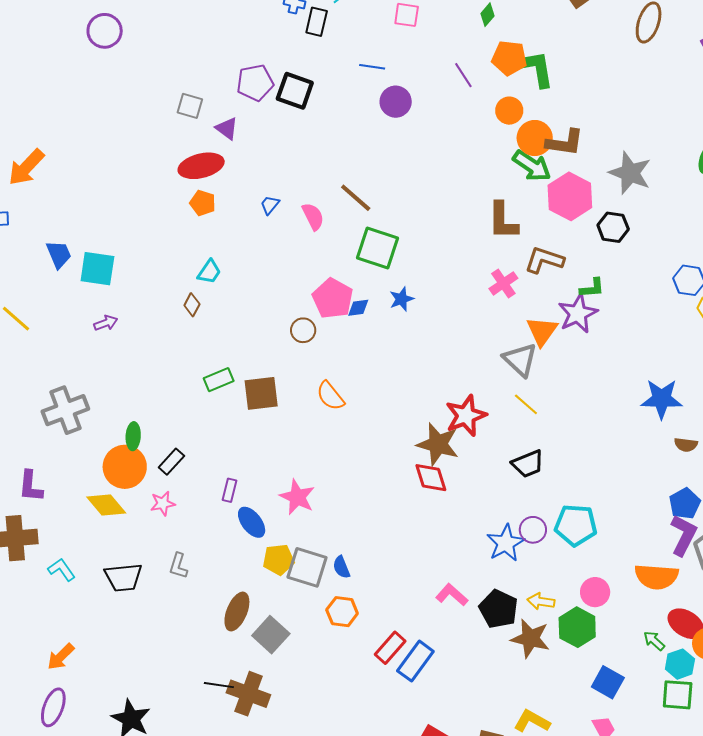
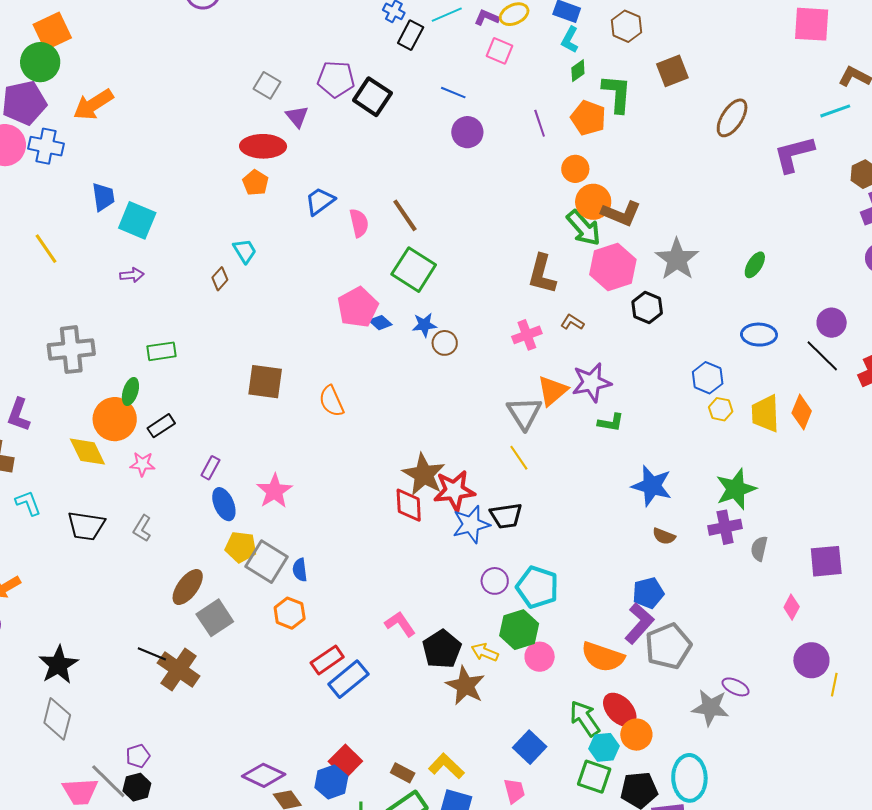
green L-shape: (537, 69) -> (617, 94), moved
blue trapezoid: (270, 205) -> (320, 201), size x1.5
brown L-shape: (544, 260) -> (572, 322), size x0.6
cyan trapezoid: (209, 272) -> (245, 251), turned -80
green L-shape: (592, 288) -> (611, 423), moved
blue diamond: (358, 308) -> (380, 323), turned 35
brown circle: (303, 330) -> (445, 343), moved
green rectangle: (219, 380) -> (162, 351), moved
red star: (466, 416) -> (454, 491), moved
blue star: (506, 543) -> (471, 524), moved
green hexagon: (577, 627) -> (519, 630), moved
green arrow: (654, 641) -> (585, 718), size x1.6

